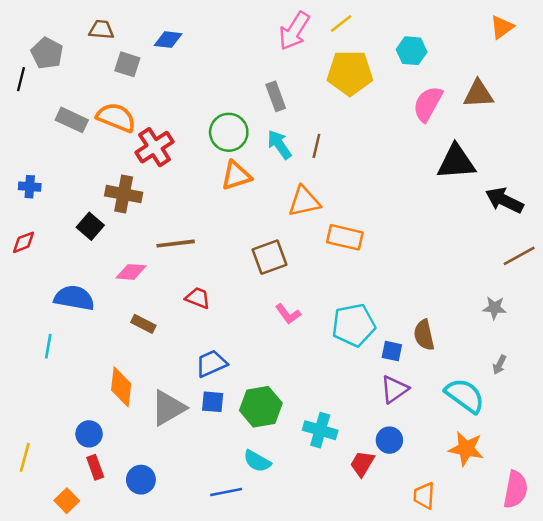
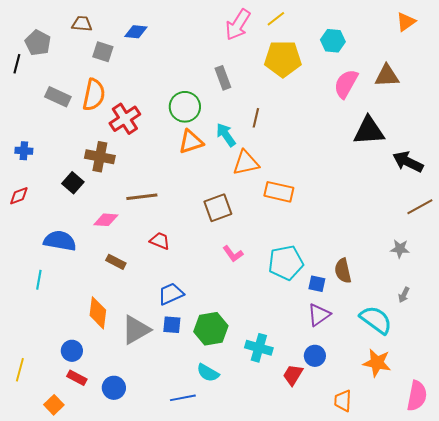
orange semicircle: (116, 117) -> (94, 95), turned 80
cyan arrow: (279, 145) -> (226, 135), moved
red rectangle: (95, 467) -> (77, 378), turned -42

